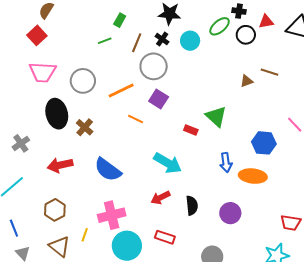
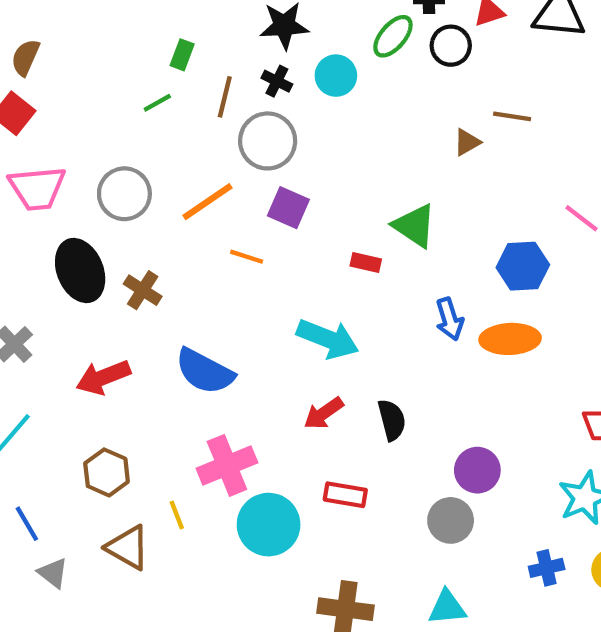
purple circle: (230, 213) -> (477, 470), moved
yellow line: (85, 235) -> (177, 515), turned -32

